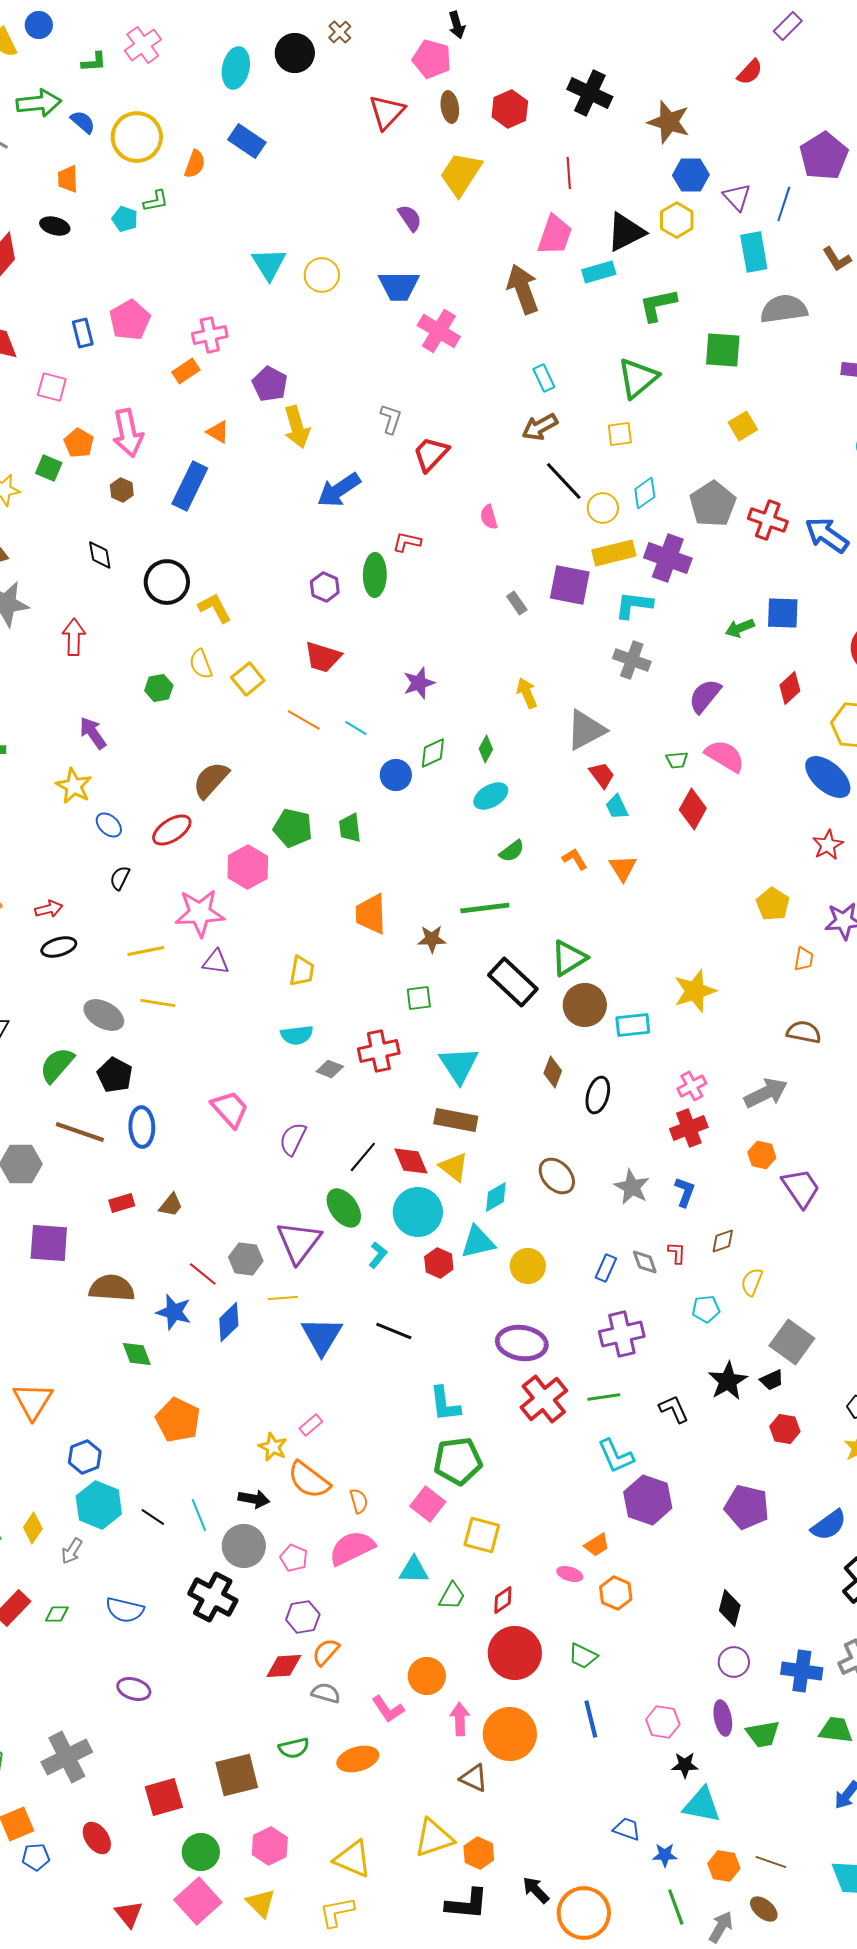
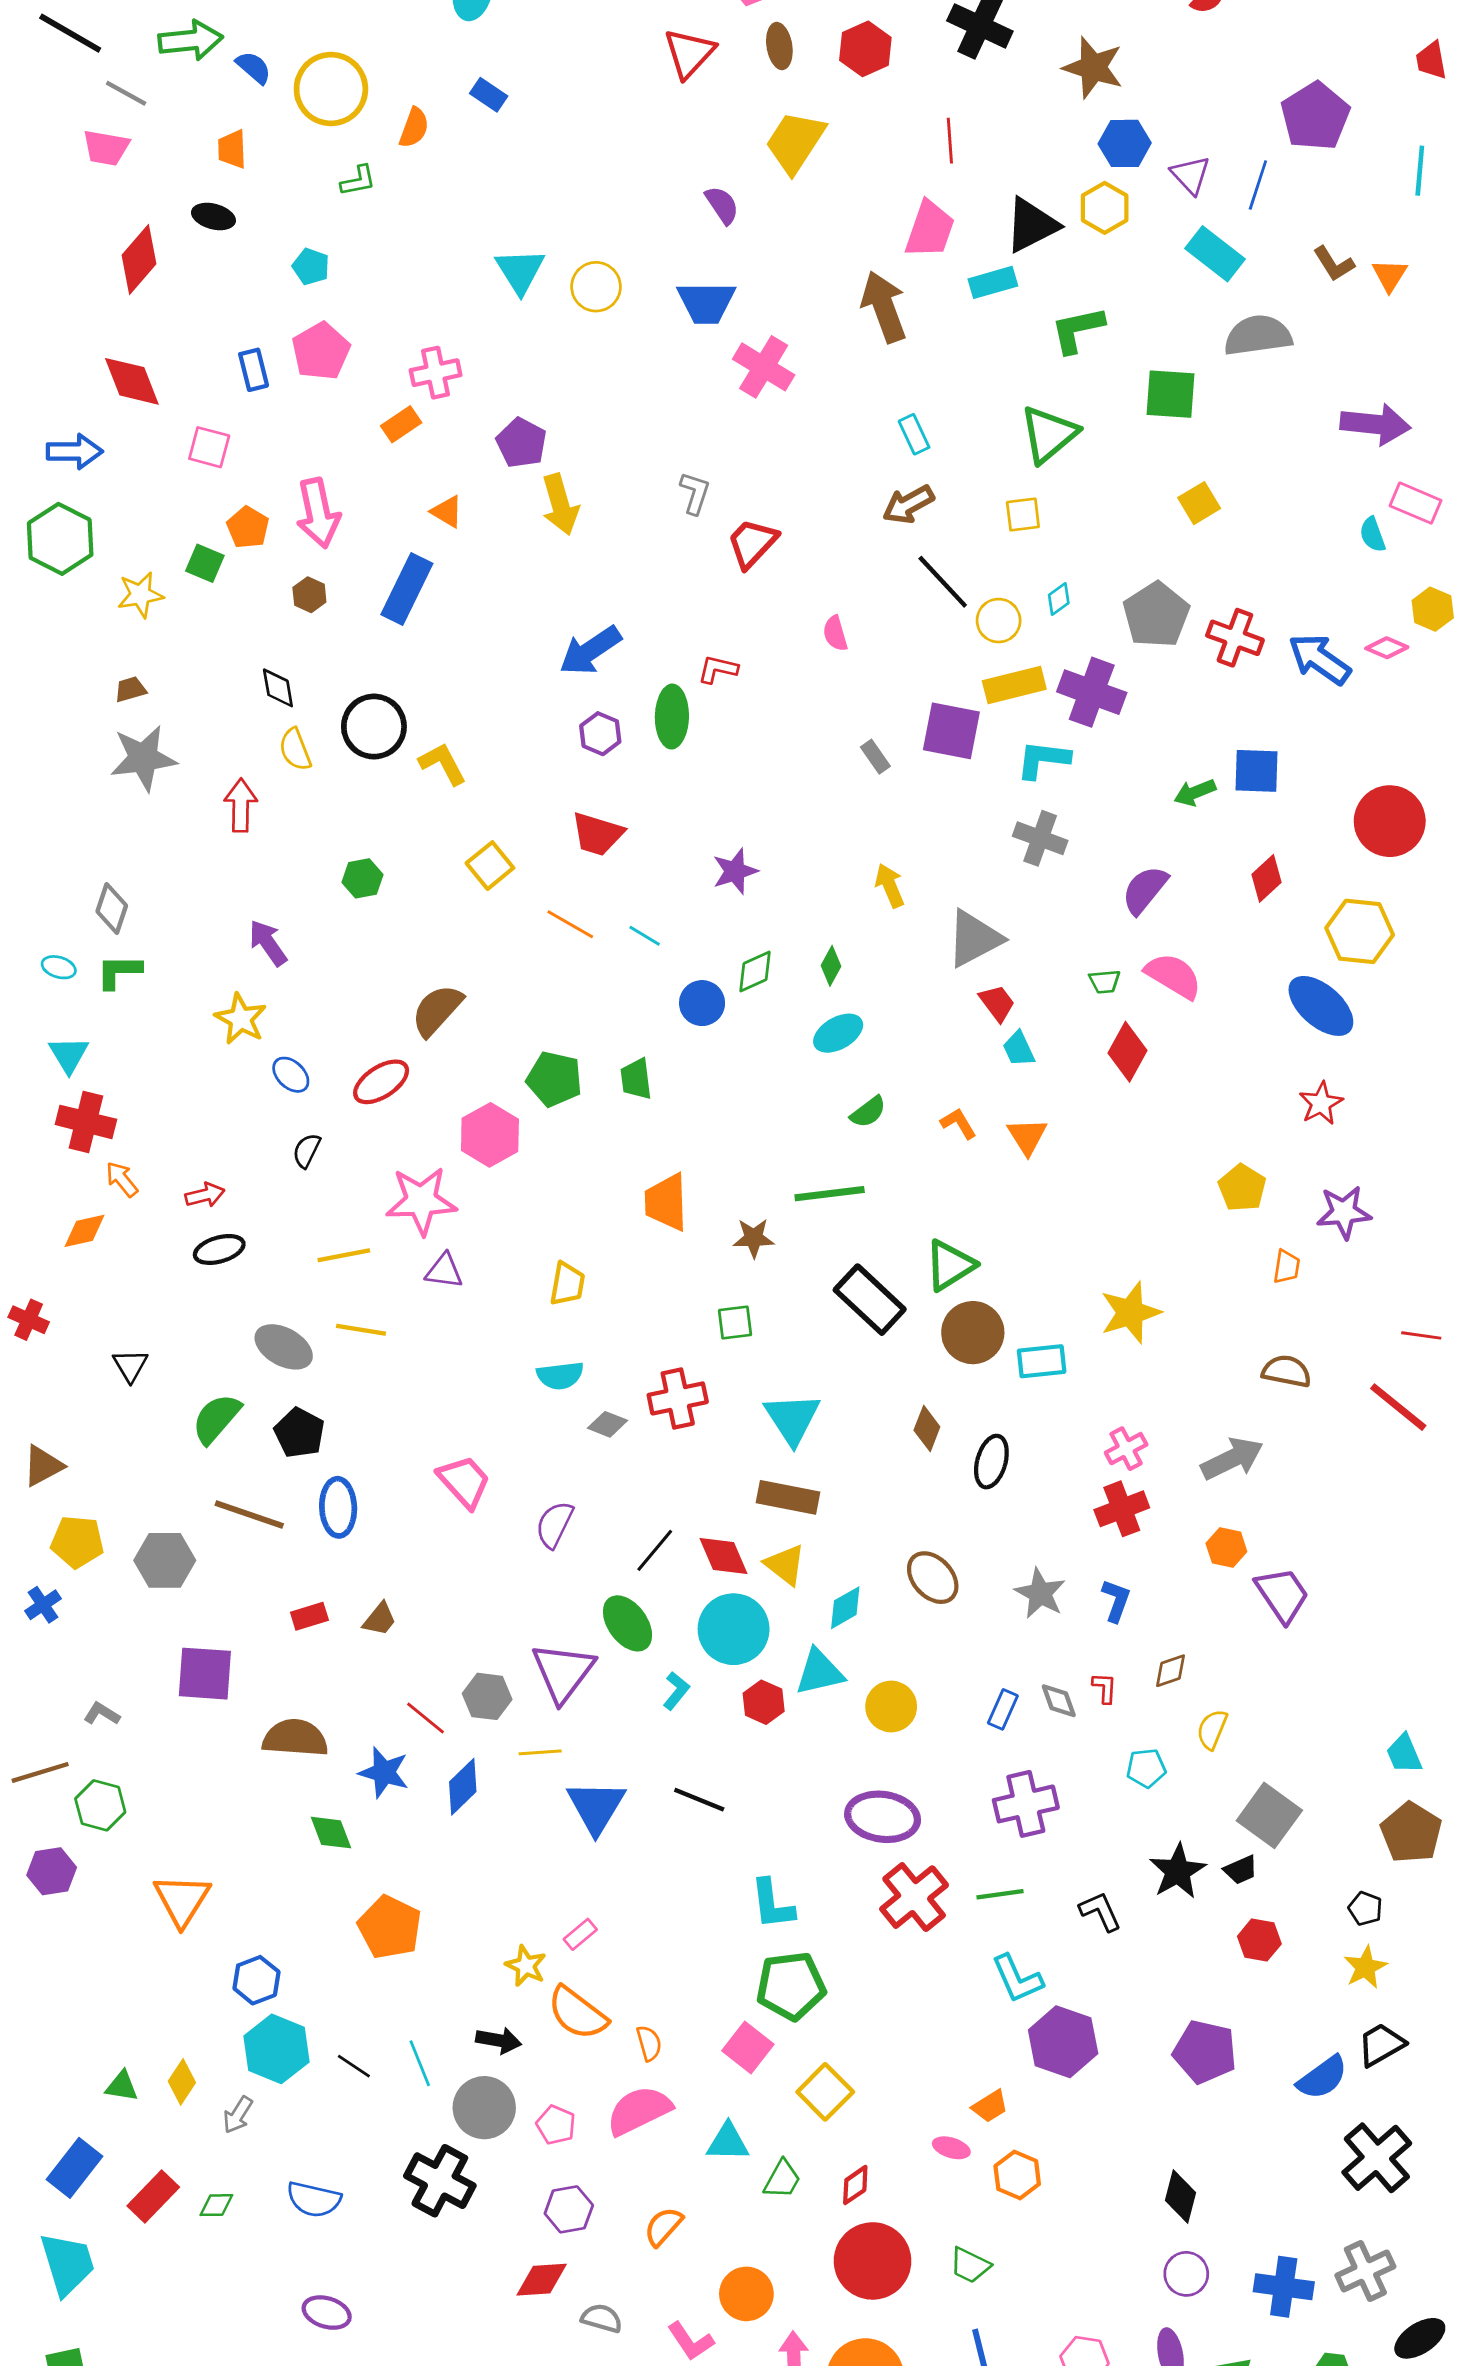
blue rectangle: (247, 141) -> (489, 95), size x0.7
cyan pentagon: (125, 219) -> (311, 267), moved
cyan rectangle: (754, 252) -> (1215, 254), turned -42
blue arrow: (339, 490) -> (590, 651), moved
cyan diamond: (645, 493) -> (1059, 599), size x0.7
yellow semicircle: (201, 664) -> (295, 749), moved
yellow square: (482, 1535) -> (825, 2092), turned 30
orange semicircle: (326, 1652) -> (663, 2227), moved

